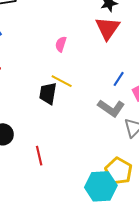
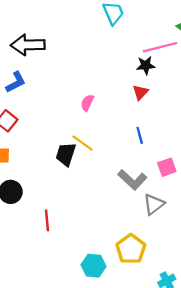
red triangle: (108, 28) -> (140, 92), size x0.6
blue line: (119, 79) -> (140, 135), moved, turned -56
cyan hexagon: (101, 186) -> (94, 266), moved, size x0.7

